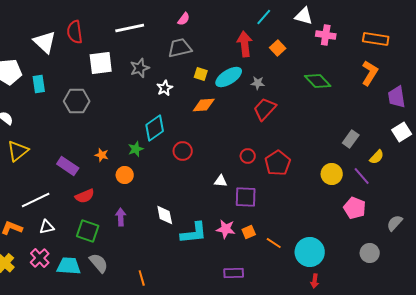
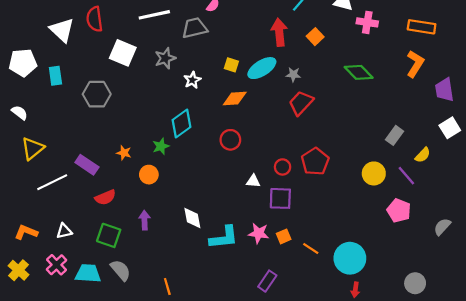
gray trapezoid: (180, 48) -> (195, 28), moved
white square: (101, 63) -> (123, 53), turned 30
red circle: (183, 151) -> (230, 140), moved
red circle: (248, 156) -> (283, 167), moved
white line: (36, 200) -> (52, 182), moved
gray circle: (370, 253) -> (415, 283), moved
purple rectangle: (234, 273) -> (267, 281), turned -54

